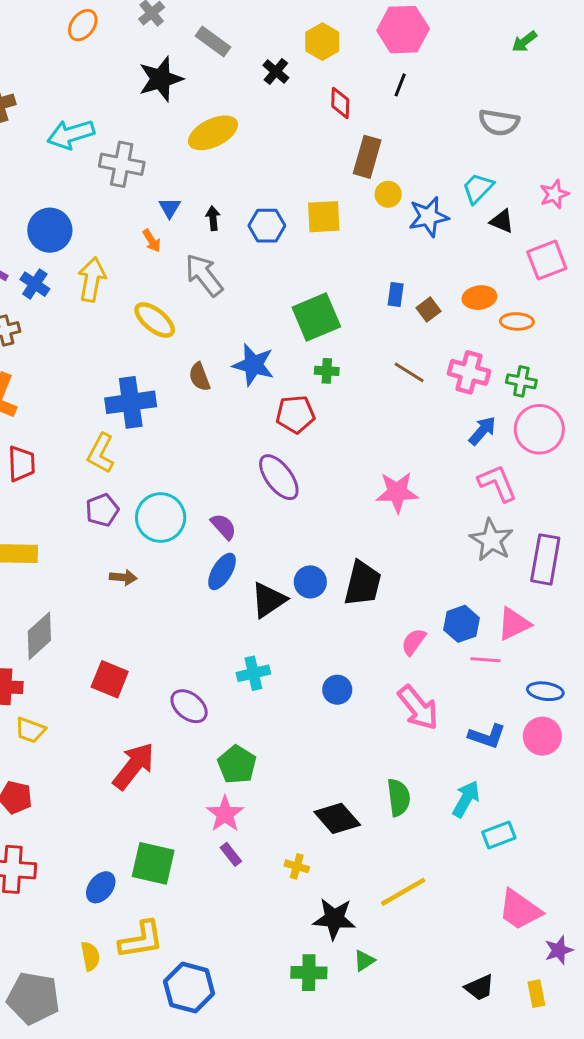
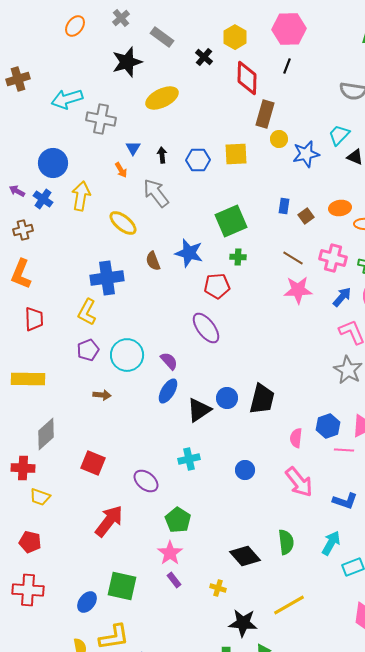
red diamond: (340, 103) -> (247, 78), size x1.6
pink star: (397, 492) -> (298, 290), moved
pink semicircle: (414, 642) -> (296, 438), turned -30

